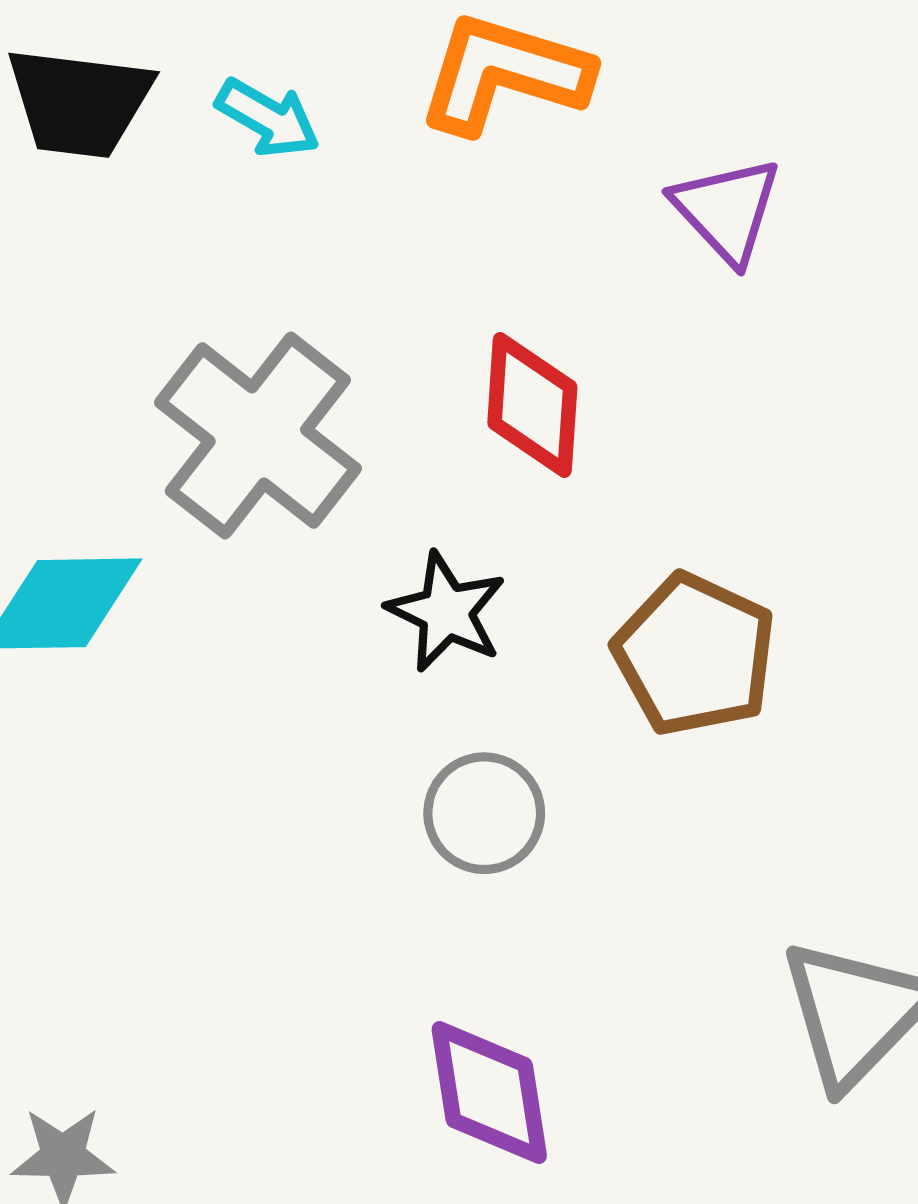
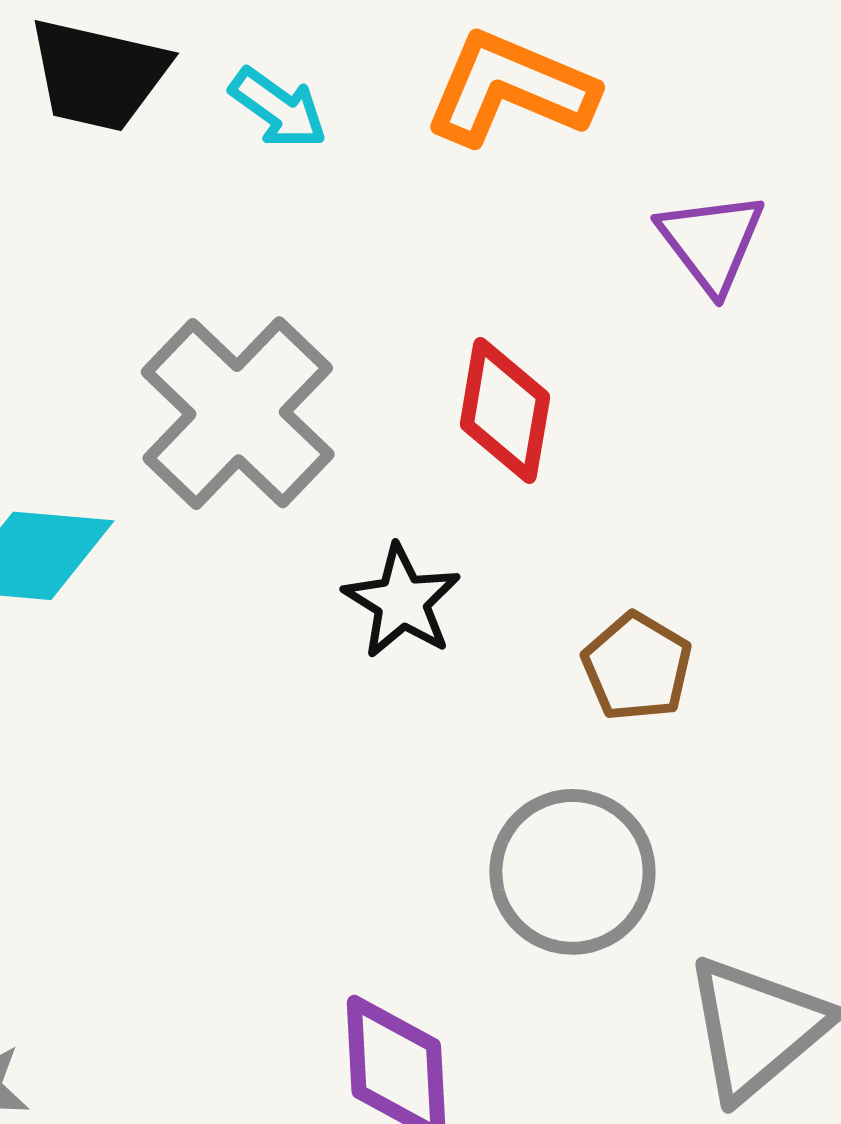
brown pentagon: (695, 655) -> (637, 667), size x0.7
gray circle: (484, 813) -> (572, 872), moved, size x1.4

